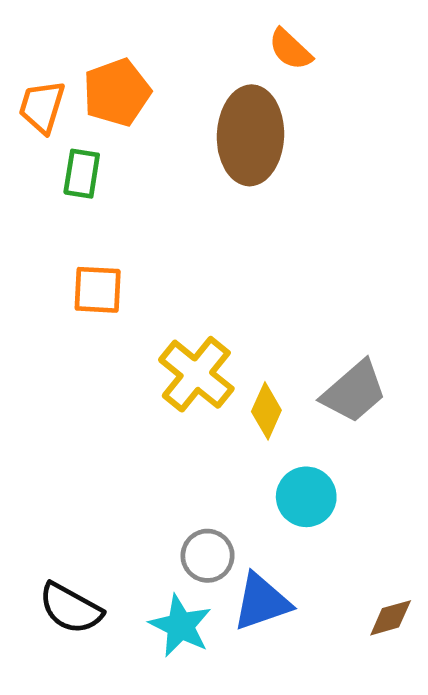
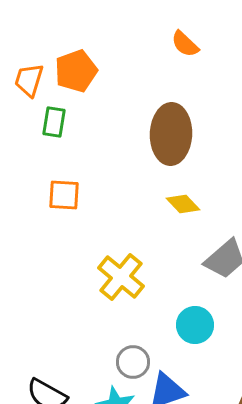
brown ellipse: (250, 135) -> (171, 134), moved
yellow cross: (196, 374) -> (121, 277), moved
yellow diamond: (266, 411) -> (183, 204), moved, turned -68

